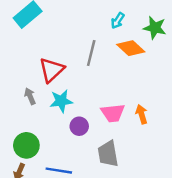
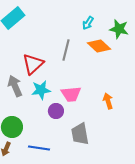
gray arrow: (30, 96) -> (15, 86), size x1.5
pink trapezoid: (113, 113) -> (71, 94), moved

